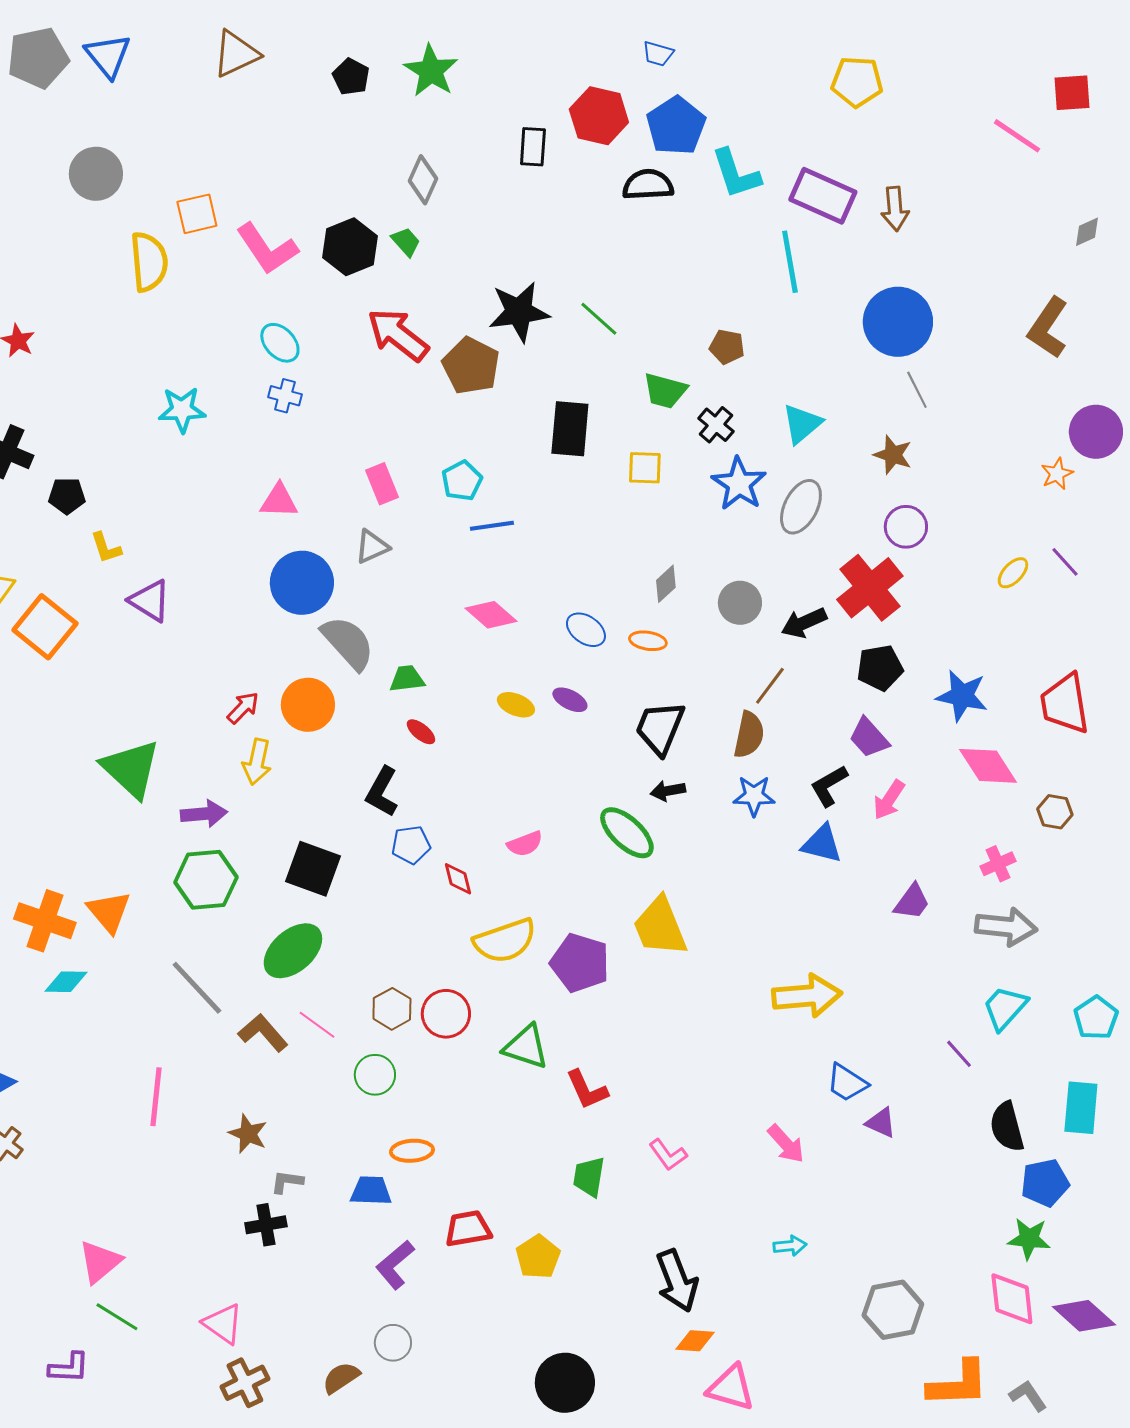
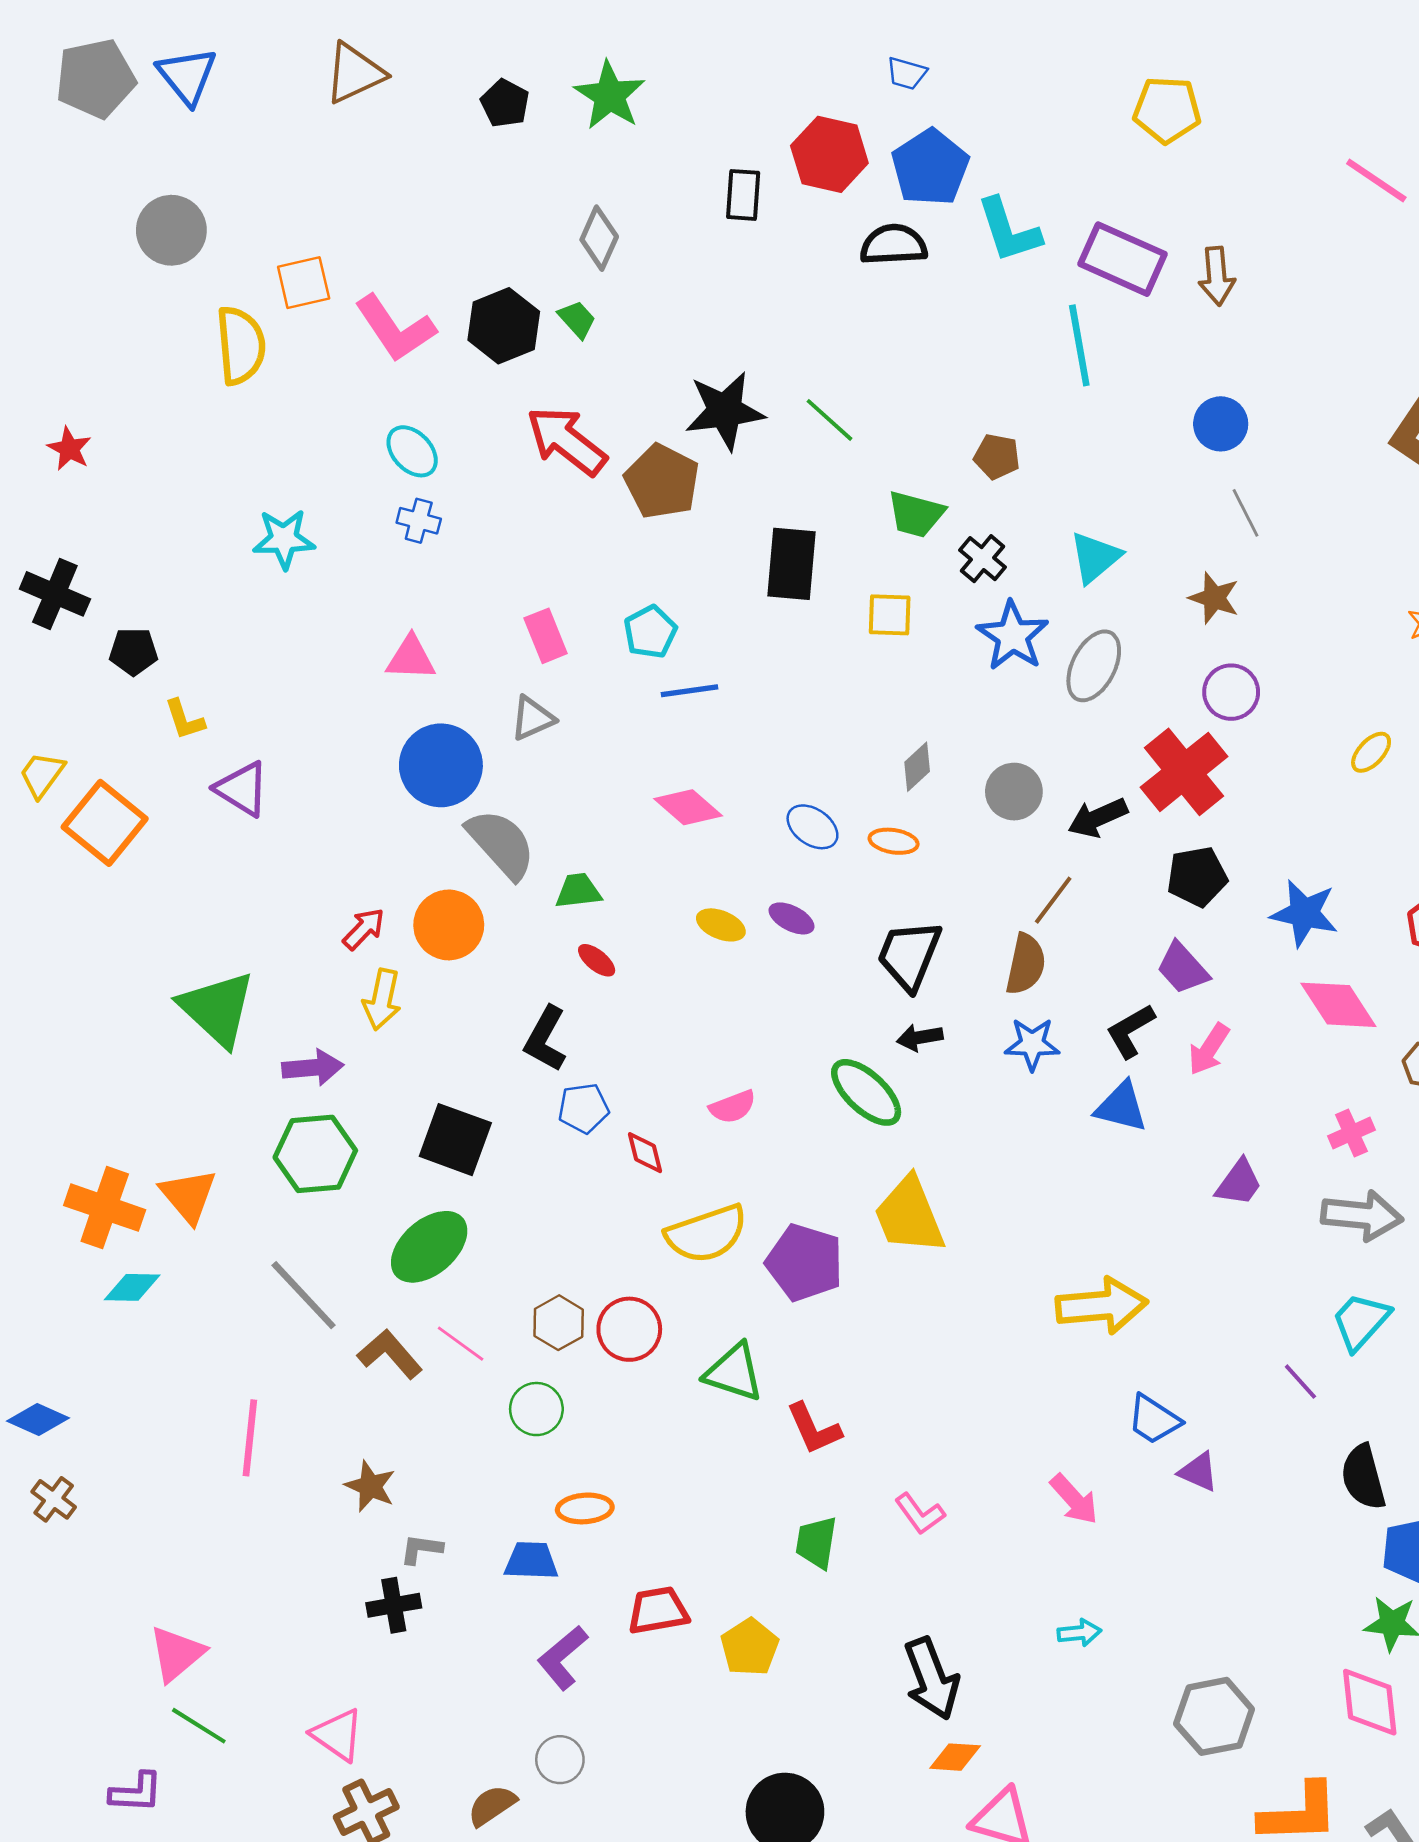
blue circle: (898, 322) -> (1221, 424), size x0.6

